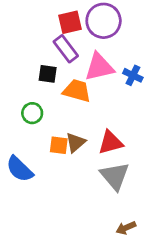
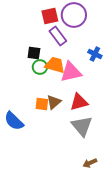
purple rectangle: (66, 49) -> (58, 36), moved
pink triangle: (99, 67) -> (71, 72), moved
green circle: (32, 113) -> (40, 67), moved

